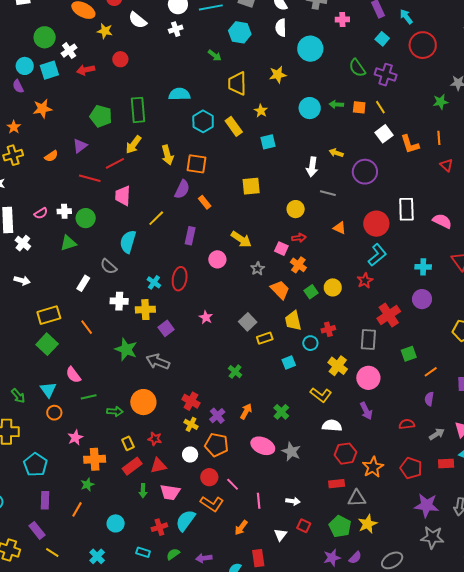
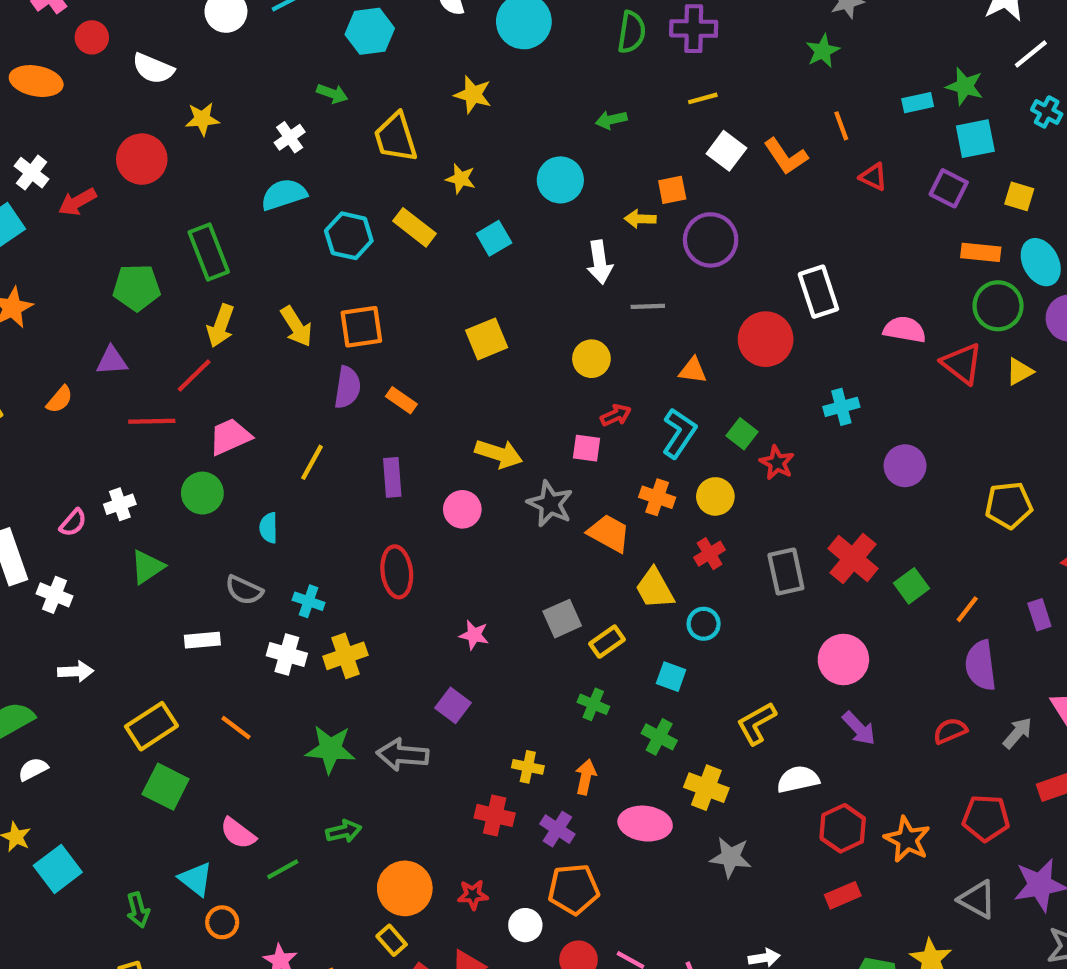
white cross: (176, 29) -> (290, 137), moved
yellow star: (105, 31) -> (202, 119), moved
red circle: (120, 59) -> (142, 159), size x1.5
green semicircle: (357, 68) -> (632, 32), turned -120
yellow star: (278, 75) -> (473, 95), turned -30
orange square: (359, 107) -> (672, 190), moved
yellow line: (380, 107) -> (703, 98), turned -56
cyan circle: (310, 108) -> (560, 180), moved
purple triangle: (80, 146) -> (112, 361), turned 49
pink trapezoid: (123, 196) -> (230, 437), turned 80
green circle: (86, 218) -> (202, 493), moved
pink semicircle: (442, 221) -> (905, 330), moved
cyan semicircle: (128, 242) -> (269, 528), size x0.6
cyan L-shape: (377, 255) -> (679, 433), moved
orange cross: (298, 265) -> (657, 497), moved
cyan cross: (423, 267) -> (841, 407), moved
gray star: (258, 269) -> (550, 504), size x1.5
cyan cross: (154, 282) -> (309, 601), moved
white rectangle: (83, 283) -> (202, 640), turned 70
green square: (311, 292) -> (742, 434), moved
white cross: (119, 301) -> (287, 655), turned 30
red cross: (389, 315) -> (853, 558), moved
gray square: (248, 322) -> (562, 619), turned 36
purple square: (166, 328) -> (453, 705), moved
red cross: (328, 329) -> (710, 554), moved
gray rectangle: (368, 340) -> (786, 572), moved
cyan square: (289, 362) -> (671, 677), turned -32
yellow cross: (338, 366) -> (706, 788), moved
green cross: (235, 372) -> (593, 704), moved
yellow L-shape: (321, 395) -> (756, 723), turned 130
green arrow: (18, 396) -> (138, 910), turned 42
purple semicircle: (429, 399) -> (981, 665), size x1.6
orange circle: (143, 402) -> (405, 888), moved
green arrow: (115, 411) -> (344, 831), moved
orange arrow: (246, 411) -> (586, 777), moved
green cross: (281, 412) -> (659, 737), moved
yellow cross: (191, 424) -> (528, 767), moved
red star: (155, 439) -> (473, 895), moved
pink ellipse: (263, 446) -> (645, 824), moved
gray triangle: (357, 498) -> (977, 899), moved, turned 48

